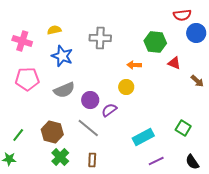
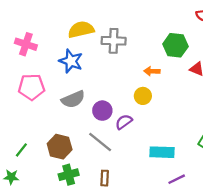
yellow semicircle: (54, 30) -> (81, 30), moved, size x1.6
cyan rectangle: (143, 137) -> (162, 152), turned 30
green cross: (60, 157) -> (69, 175), turned 30

